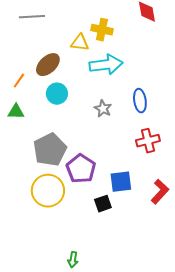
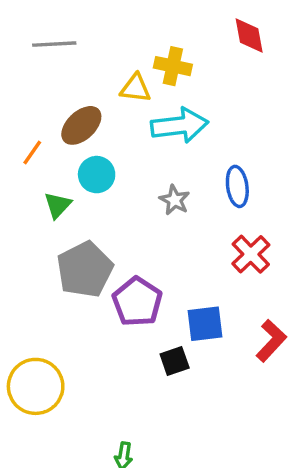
green triangle: (16, 112) -> (58, 205), moved, turned -48
red cross: (148, 141) -> (251, 254), turned -30
yellow circle: (48, 191) -> (36, 386), moved

